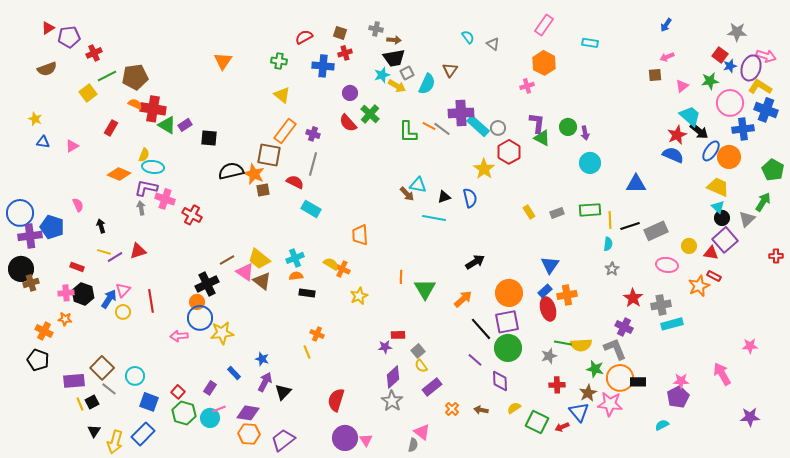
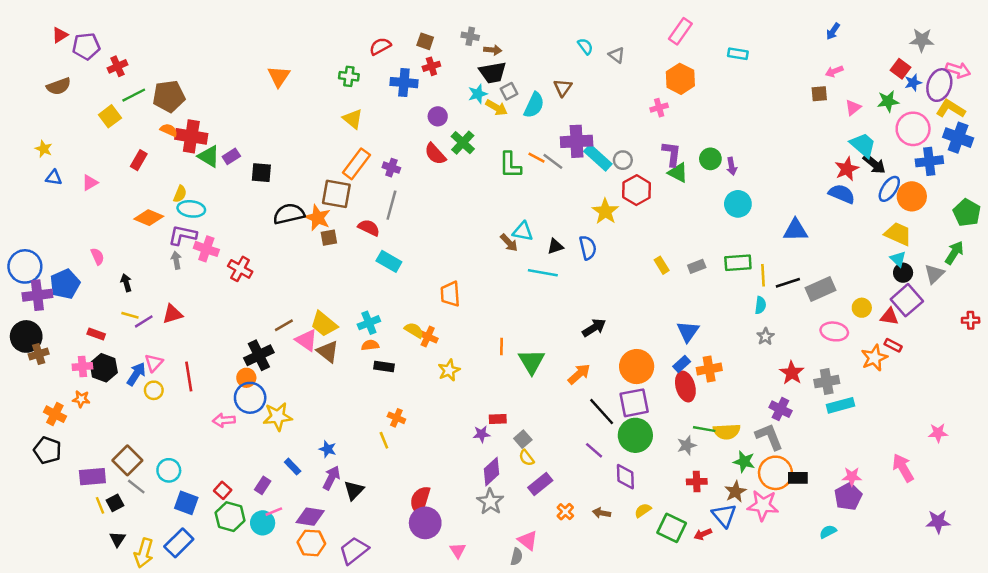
blue pentagon: (52, 227) -> (65, 284), turned 30
purple circle: (345, 438) -> (425, 523), moved

